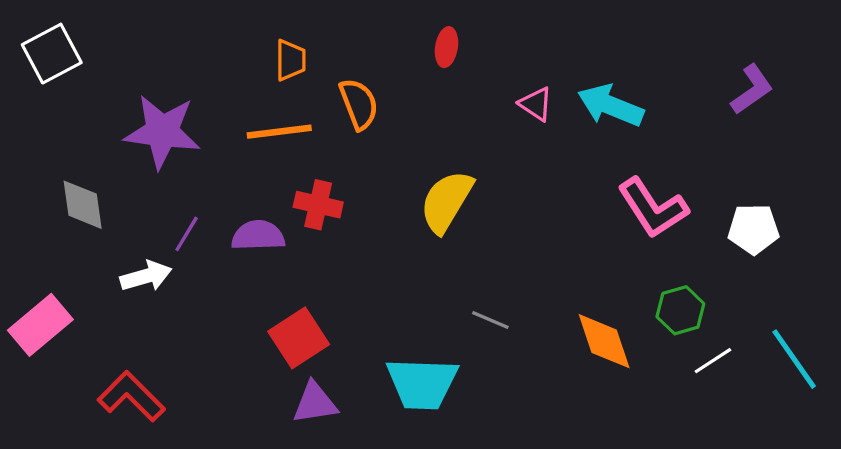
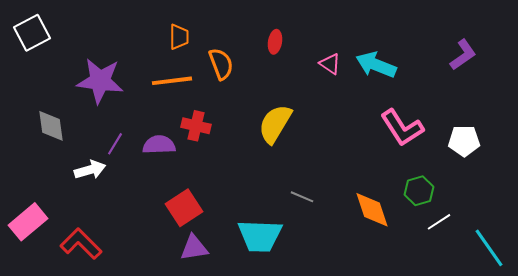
red ellipse: (446, 47) -> (275, 42), moved
pink rectangle: (40, 325) -> (28, 222), moved
cyan line: (794, 359) -> (489, 248), moved

